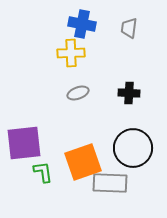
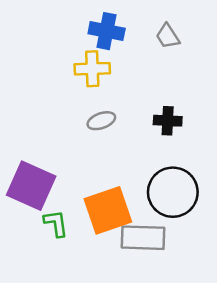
gray trapezoid: (129, 28) -> (168, 36), turned -40
purple square: (24, 143) -> (31, 186), turned 30

